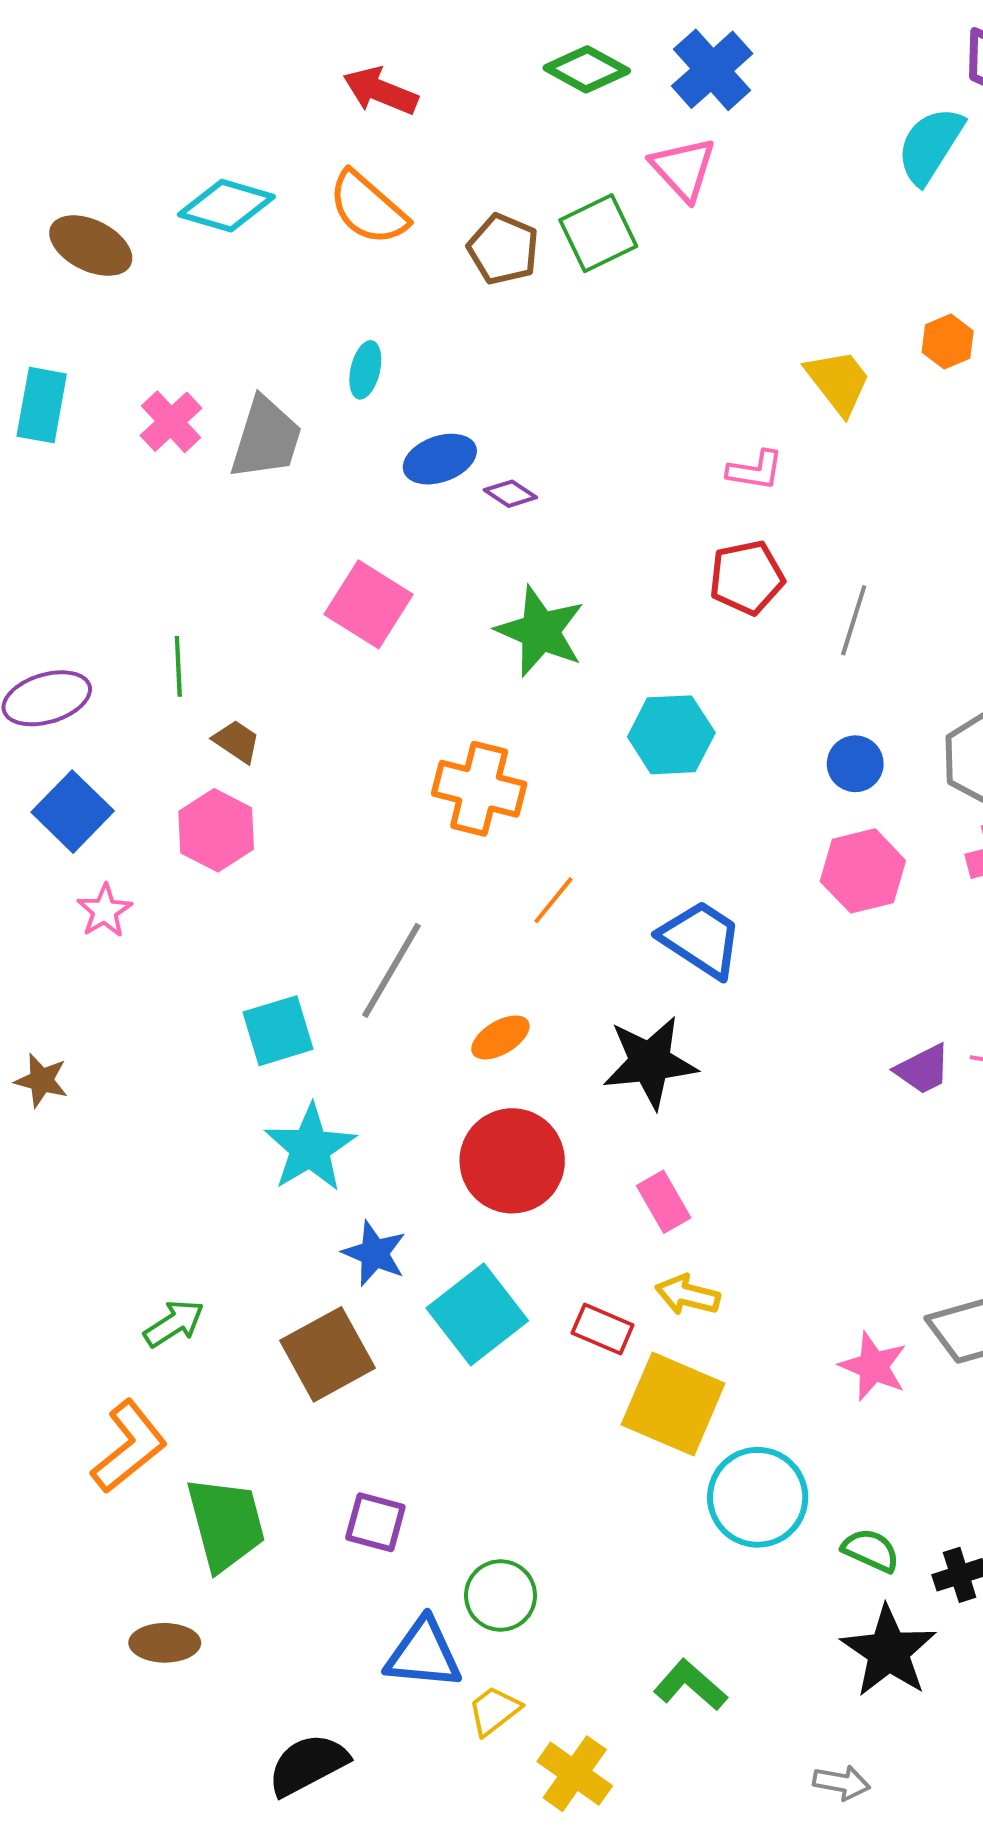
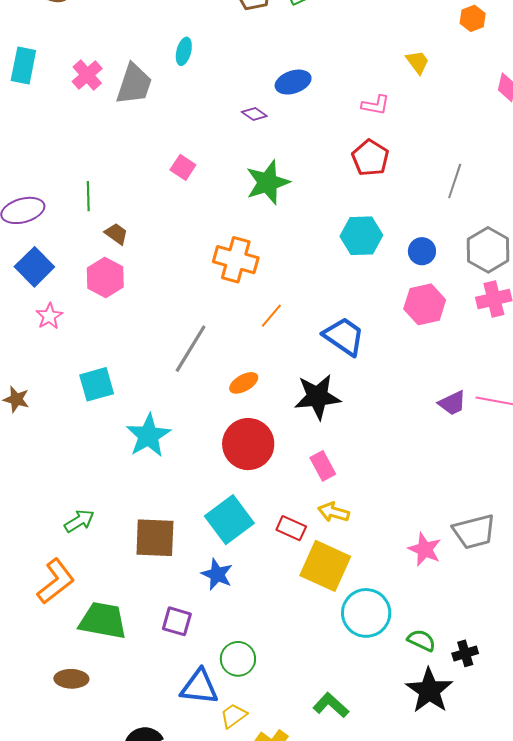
orange hexagon: (948, 342) -> (473, 18), moved
yellow trapezoid: (838, 382) -> (418, 62), size x0.7
blue ellipse: (440, 459) -> (293, 82), moved
red pentagon: (747, 577) -> (370, 158), turned -30
pink square: (369, 604) -> (183, 167), size x0.6
gray line: (854, 620) -> (455, 181), moved
green star: (540, 631) -> (268, 182), turned 30
cyan hexagon: (671, 735) -> (361, 236), moved
cyan square: (278, 1031) -> (97, 384), moved
blue star: (374, 1253) -> (217, 574), moved
brown square: (327, 1354) -> (155, 538), turned 30
green trapezoid: (226, 1524) -> (103, 621), turned -66

